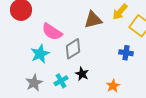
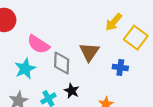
brown triangle: (93, 20) -> (89, 52), moved, turned -42
gray diamond: (73, 49) -> (62, 63), turned -55

